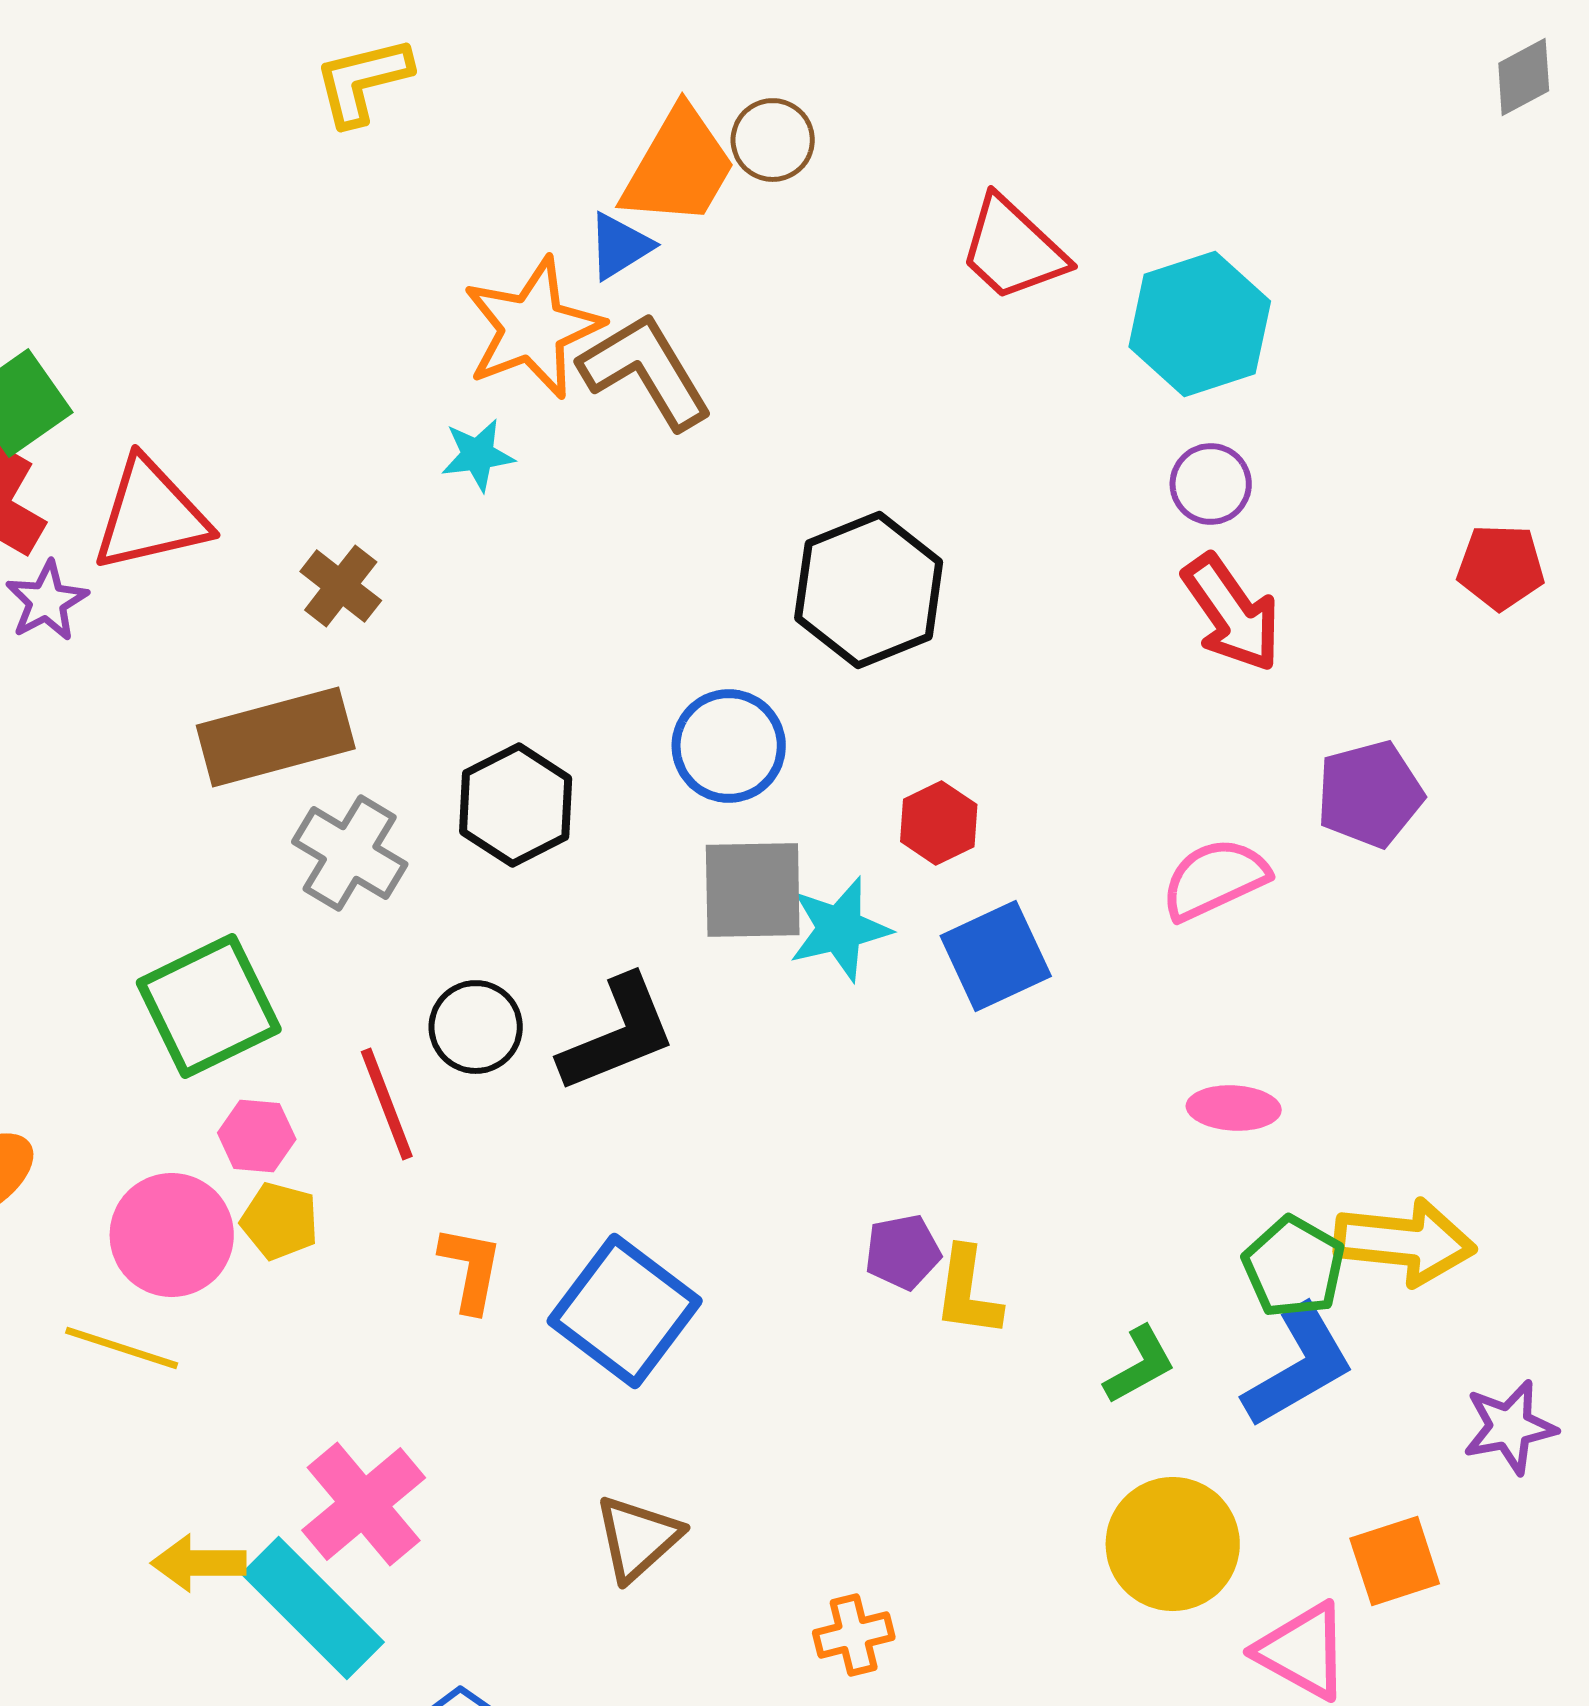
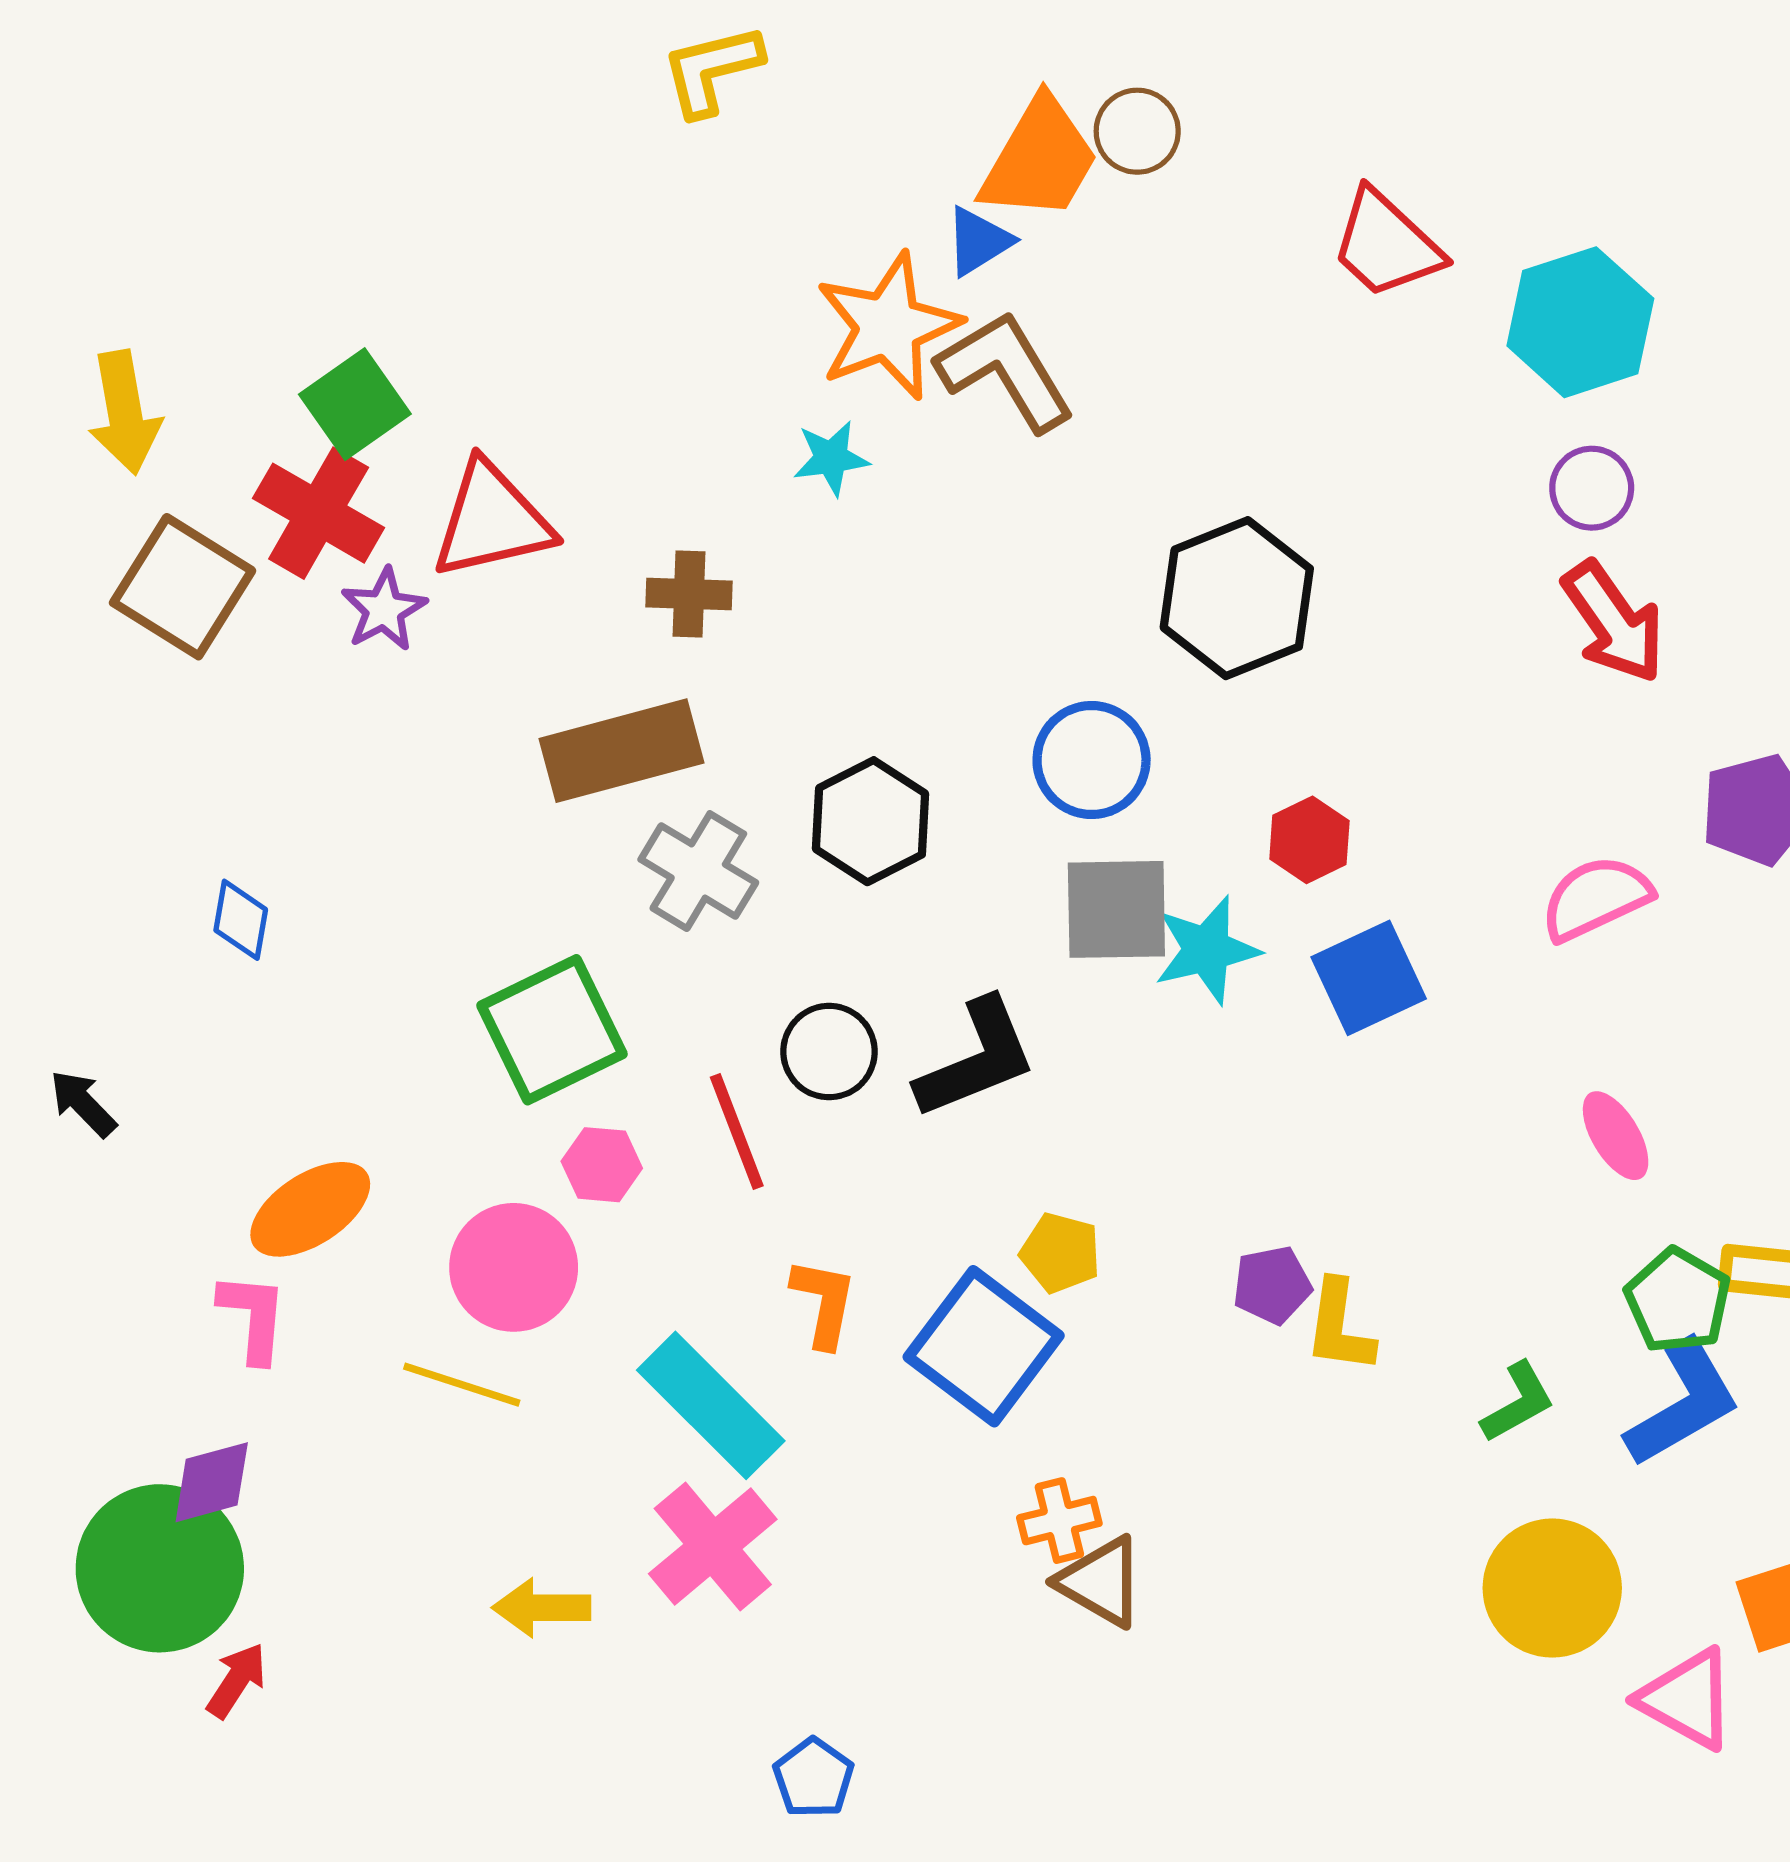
brown cross: (341, 586) -> (689, 594), turned -36
pink ellipse: (1234, 1108) -> (1616, 1136), turned 56
yellow pentagon: (280, 1221) -> (1060, 1253), moved
brown triangle: (638, 1538) -> (1101, 1582), moved, turned -48
cyan rectangle: (313, 1608) -> (711, 1405), moved
orange cross: (854, 1635) -> (1059, 1521), moved

